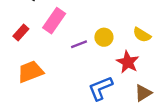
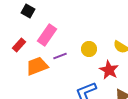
purple line: (79, 44) -> (60, 56), moved
orange trapezoid: (30, 72) -> (37, 66), moved

